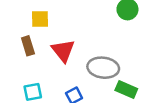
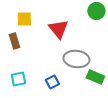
red triangle: (63, 51) -> (58, 29), moved

